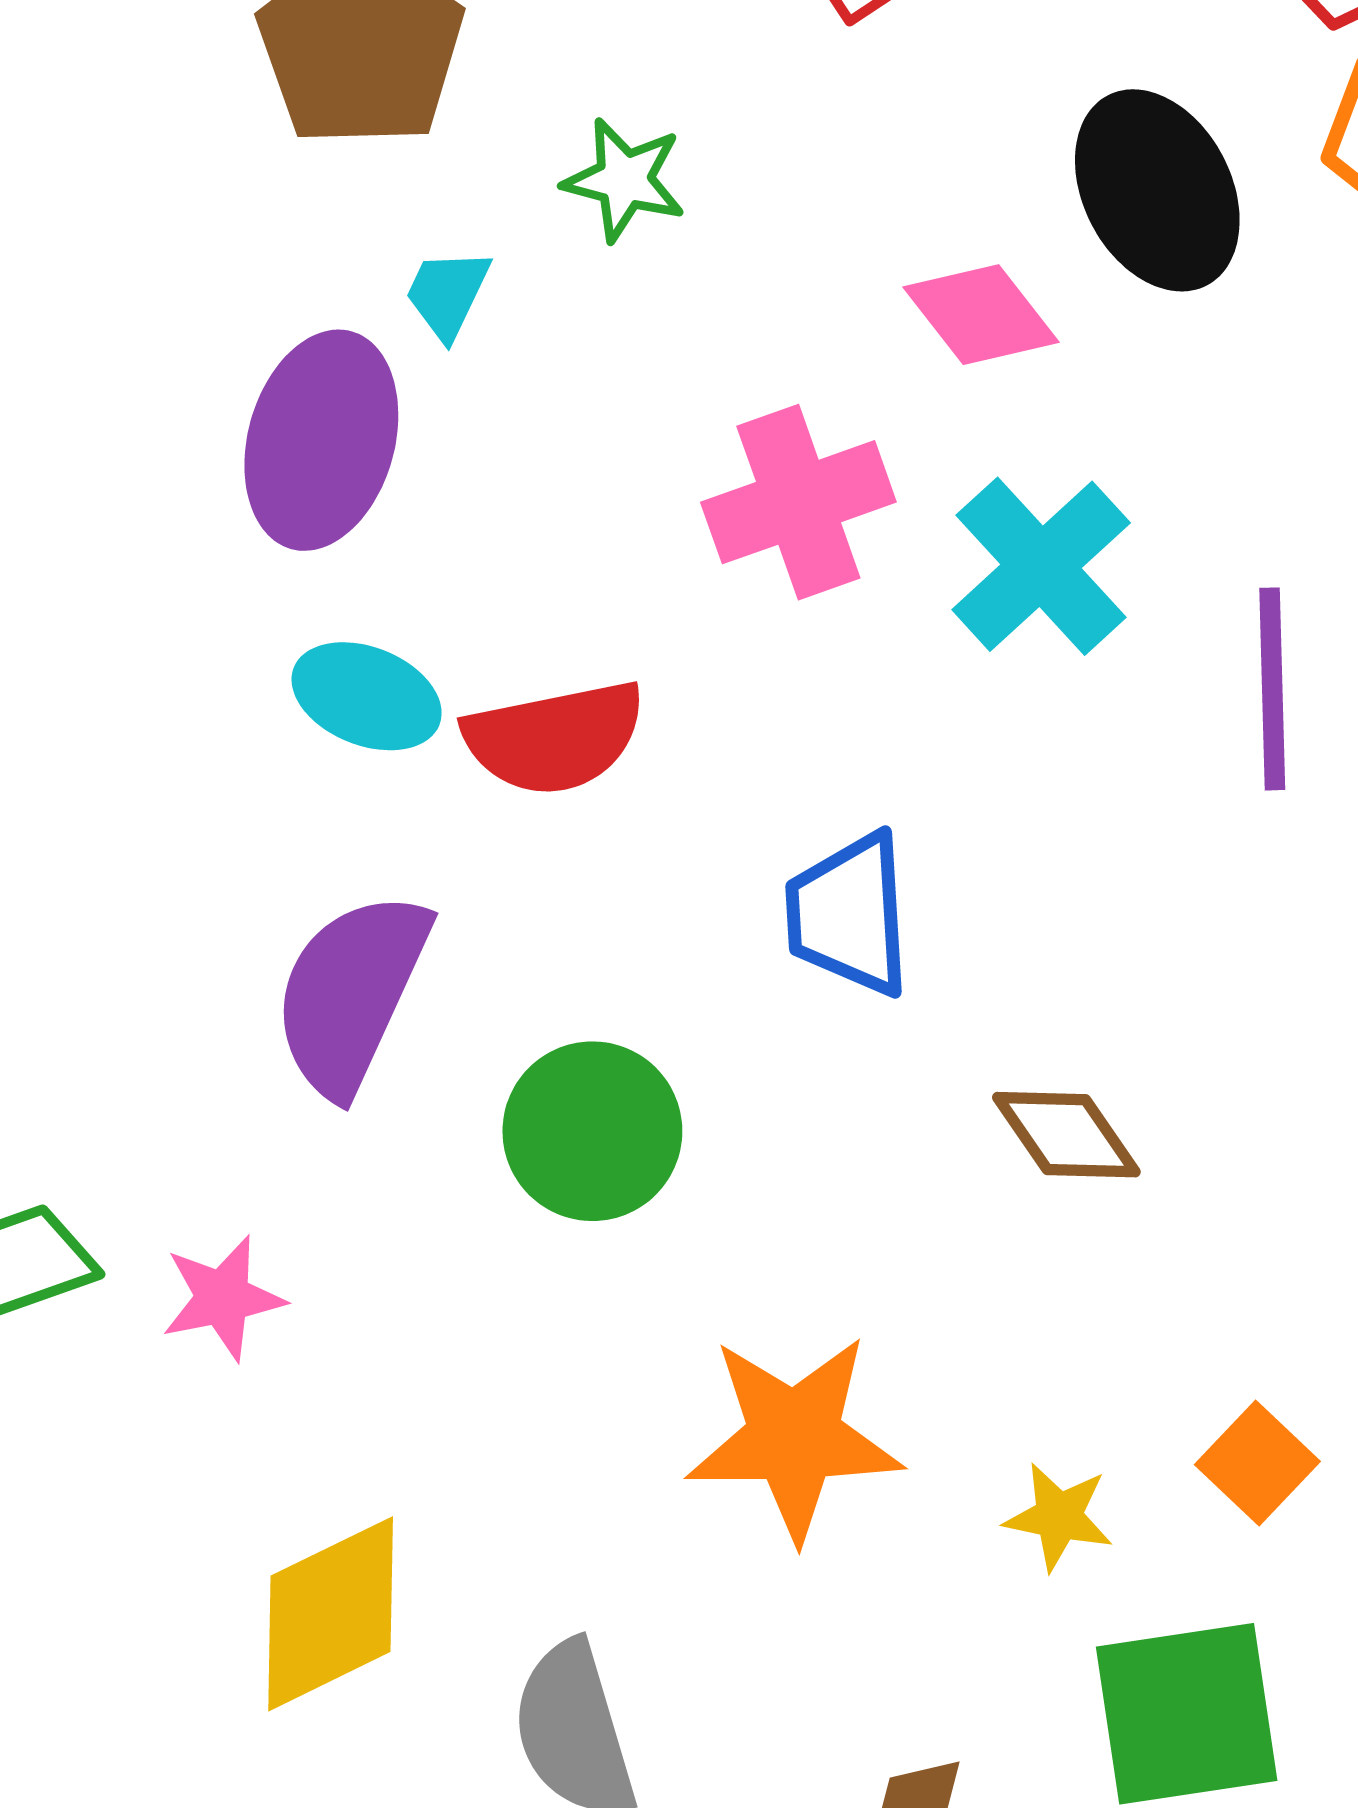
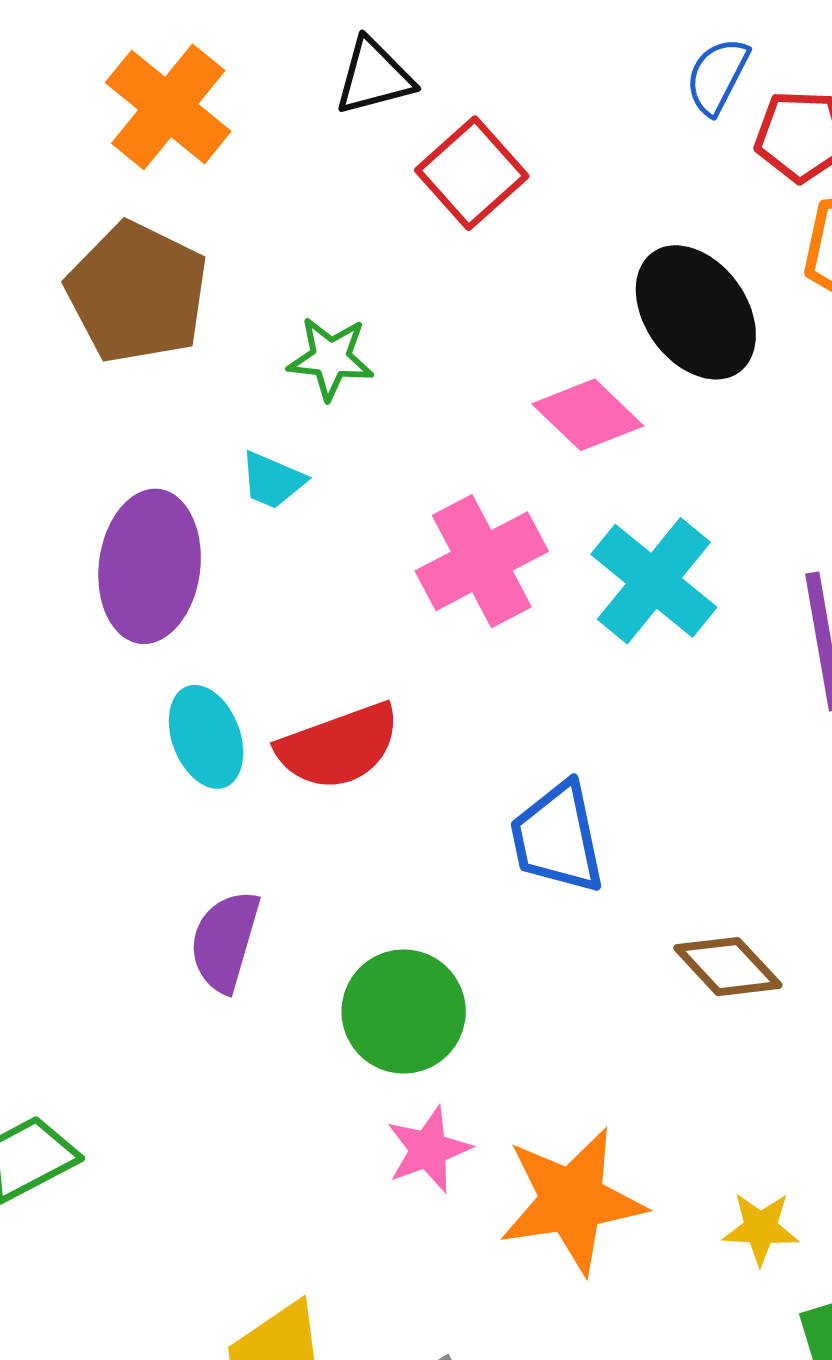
cyan trapezoid: (448, 294) -> (273, 480), moved, turned -84
cyan ellipse: (367, 696) -> (206, 737), turned 56
purple semicircle: (351, 993) -> (225, 941), size x0.7
pink star: (223, 1298) -> (428, 1149), moved

